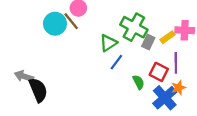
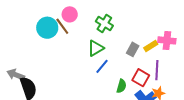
green cross: (134, 27) -> (104, 24), moved, size x0.7
green semicircle: (138, 82) -> (121, 86), turned 40

